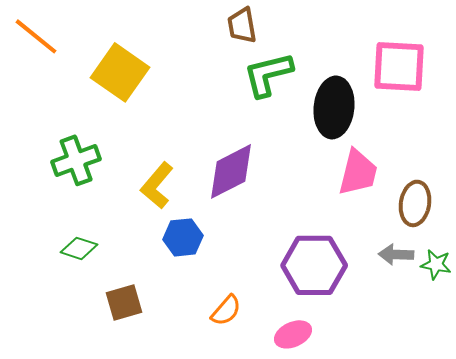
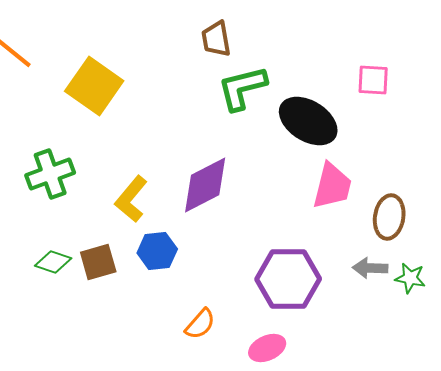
pink square: (399, 66) -> (373, 80), size x0.6
black ellipse: (334, 107) -> (308, 121), turned -64
brown square: (124, 302) -> (98, 262), moved

